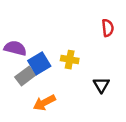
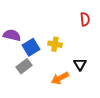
gray rectangle: (25, 76) -> (24, 66), moved
orange arrow: (44, 103) -> (60, 78), moved

